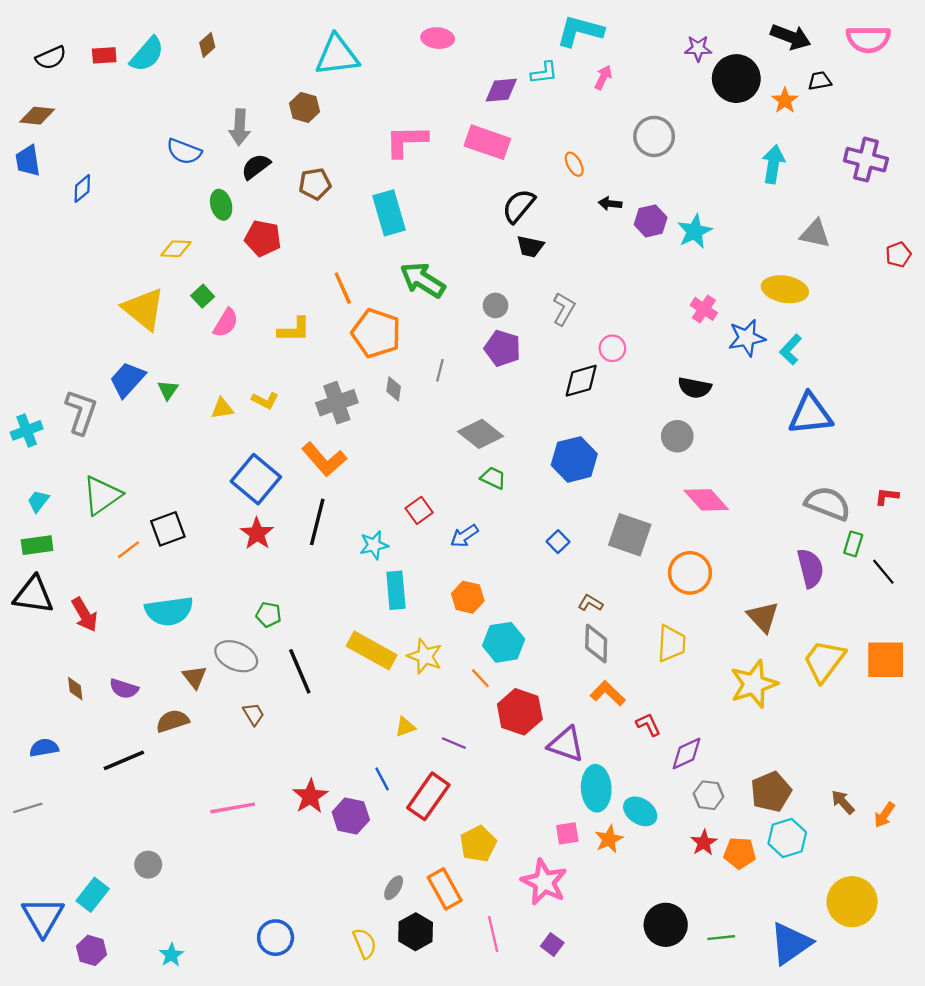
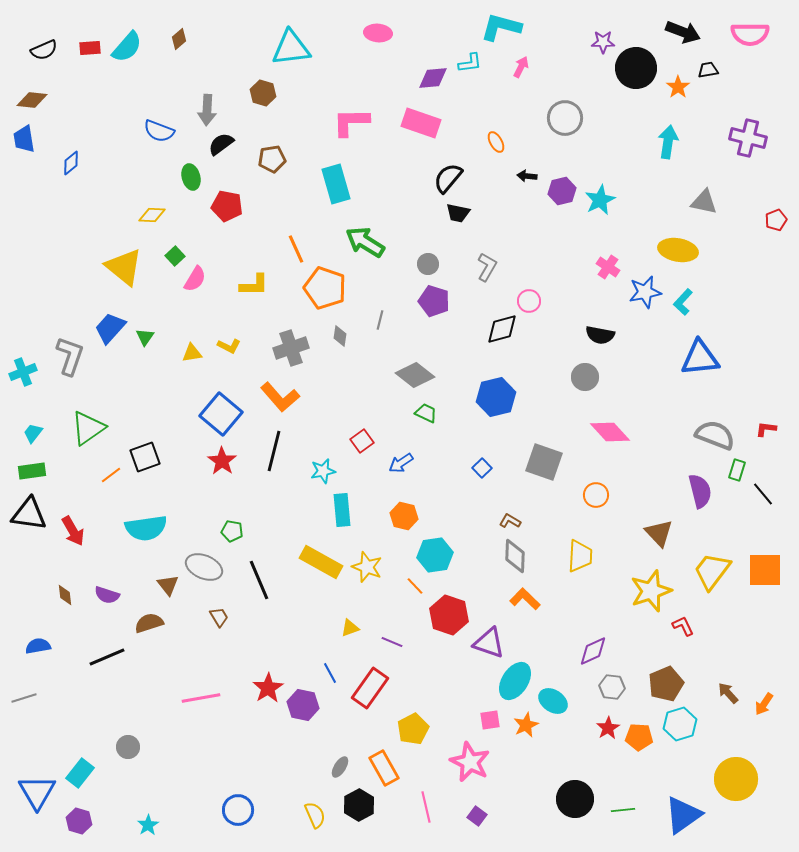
orange circle: (690, 573) -> (596, 495), size x0.7
red L-shape: (648, 725) -> (683, 626), moved
cyan ellipse: (596, 788) -> (515, 681), turned 36

